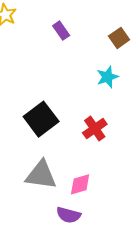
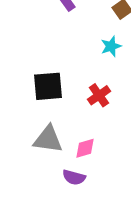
black square: (41, 119) -> (48, 86), turned 32

